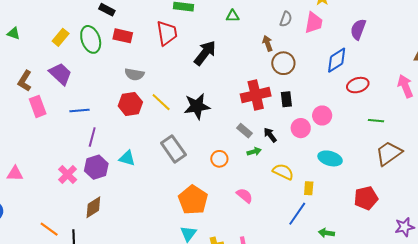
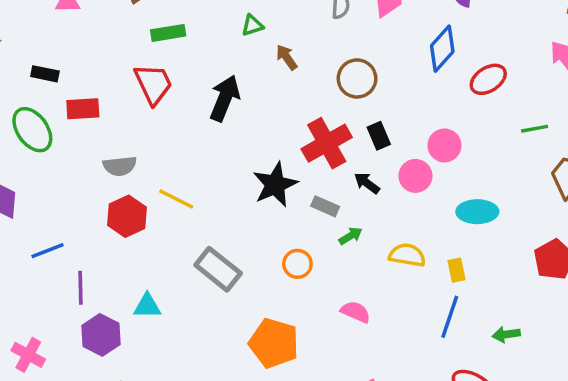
brown arrow: (268, 43) -> (287, 57), moved
black star: (197, 106) -> (275, 185), moved
black arrow: (270, 135) -> (367, 183), moved
pink cross: (68, 174) -> (28, 355), moved

